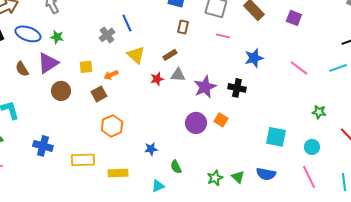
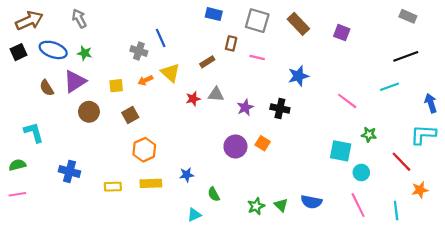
brown rectangle: (183, 27) -> (231, 43), moved
gray cross: (107, 35) -> (139, 51), turned -35
pink line: (223, 36) -> (257, 58), moved
brown rectangle: (170, 55) -> (207, 62), moved
pink line: (299, 68) -> (347, 101), moved
orange arrow: (111, 75) -> (145, 80), moved
purple star: (205, 87) -> (245, 107), size x0.7
cyan square: (276, 137) -> (341, 151), moved
yellow rectangle: (83, 160) -> (113, 187), size x0.7
yellow rectangle: (118, 173) -> (151, 183), moved

